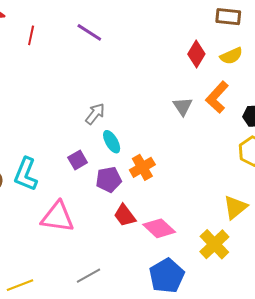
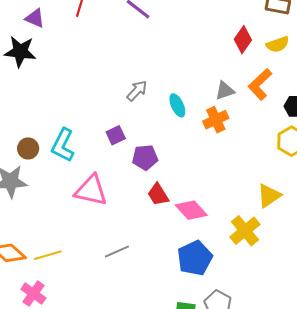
gray triangle: (183, 106) -> (225, 91), turned 40
cyan ellipse: (112, 142) -> (177, 105), moved
orange cross: (142, 167) -> (216, 120), moved

